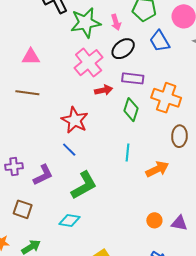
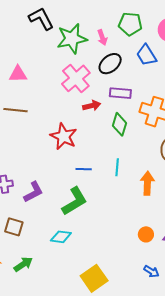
blue line: (69, 150) -> (84, 169), moved, turned -42
orange arrow: (157, 169) -> (147, 183), turned -60

